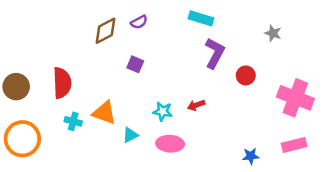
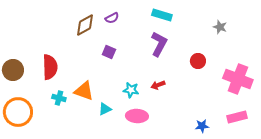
purple L-shape: (215, 53) -> (159, 44), moved

